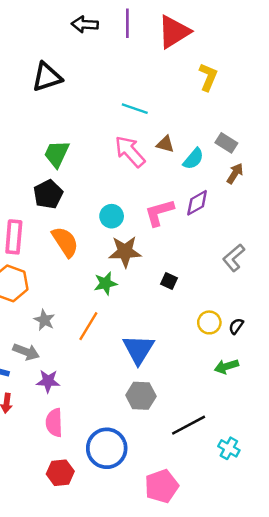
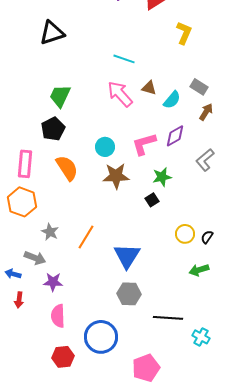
gray L-shape: (234, 258) -> (205, 160), moved
black square: (169, 281) -> (152, 200), turned 32
green star: (105, 283) -> (162, 177), moved
black line: (189, 425) -> (168, 318), turned 32

